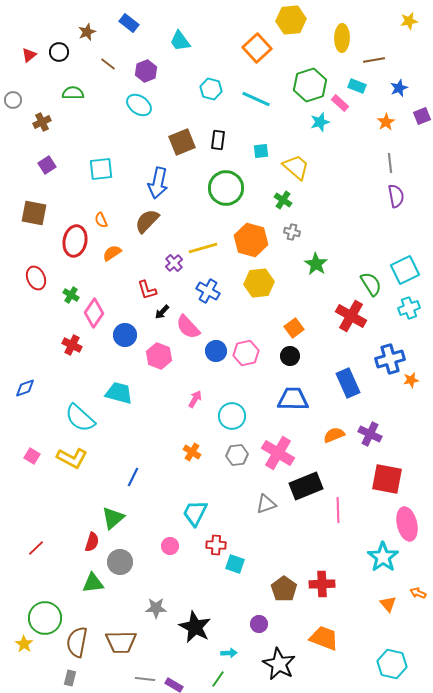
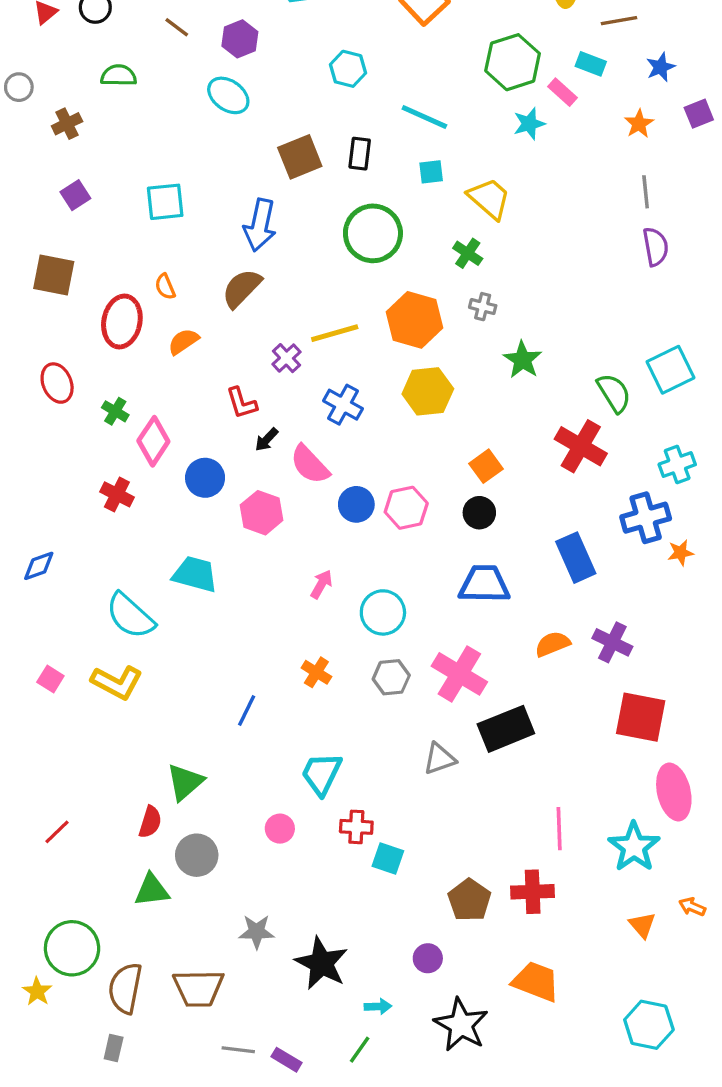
cyan line: (256, 99) -> (424, 117), moved
cyan cross: (409, 308) -> (677, 464), moved
blue line: (133, 477) -> (247, 711), moved
pink line: (338, 510) -> (559, 829), moved

